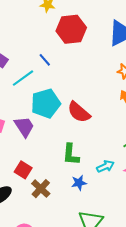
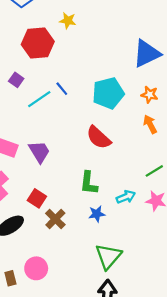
red hexagon: (71, 29) -> (38, 43), moved
blue line: (45, 60) -> (62, 89), moved
cyan pentagon: (46, 103) -> (108, 93), moved

